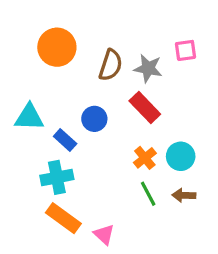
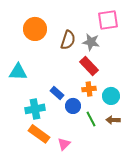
pink square: (186, 50) -> (108, 20), moved, size x1.5
blue circle: (94, 119) -> (73, 106), moved
blue rectangle: (65, 140) -> (57, 93), moved
orange cross: (145, 158) -> (89, 89), moved, turned 32
pink triangle: (104, 234) -> (64, 144), turned 32

